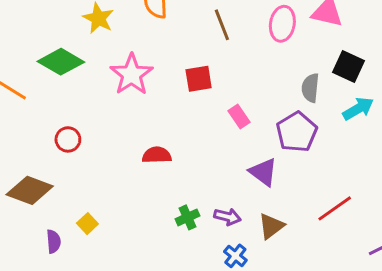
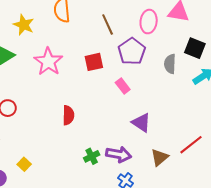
purple pentagon: (297, 132) -> (132, 51), moved
red semicircle: (157, 155) -> (68, 115), turned 96
purple arrow: (227, 217) -> (119, 154), size x1.4
brown triangle: (271, 226) -> (160, 157), moved

